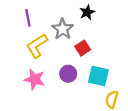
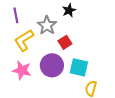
purple circle: (68, 74) -> (52, 65), size x1.5

